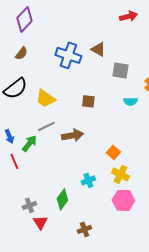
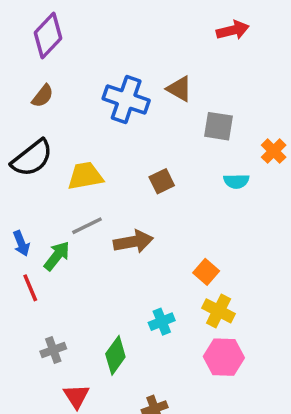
yellow trapezoid: (45, 98) -> (85, 176), turned 135
brown square: (88, 101) -> (162, 181), turned -32
gray cross: (29, 205) -> (53, 350), moved

